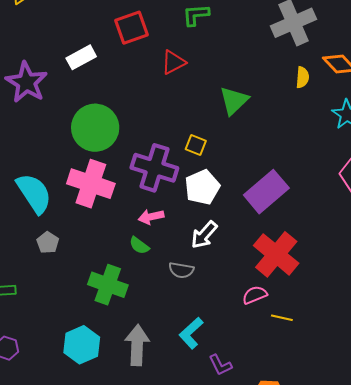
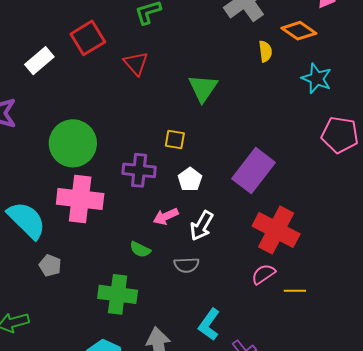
white rectangle: (81, 57) -> (39, 61), moved
red triangle: (173, 62) -> (136, 63), turned -32
purple cross: (154, 168) -> (139, 170), size x0.7
white pentagon: (202, 187) -> (190, 179), size x0.7
pink arrow: (151, 217) -> (166, 216), moved

